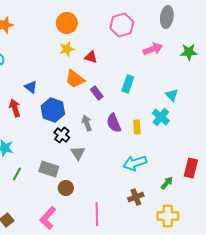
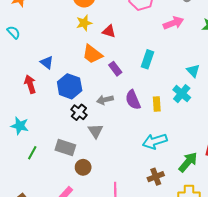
gray arrow: (87, 123) -> (105, 100), turned -84
green arrow: (167, 183) -> (188, 162), size x1.5

